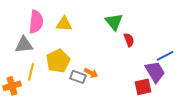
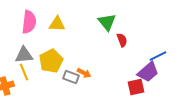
gray triangle: (24, 45) -> (24, 55), moved
yellow line: (31, 72) -> (24, 72), turned -36
purple trapezoid: (155, 72) -> (148, 72), turned 80

